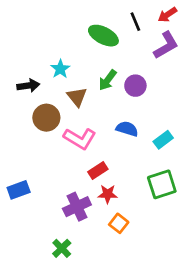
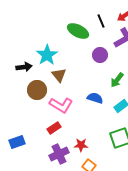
cyan star: (60, 69) -> (47, 55), size x1.5
green arrow: (108, 80) -> (117, 80), moved
purple circle: (135, 86) -> (100, 55), moved
red rectangle: (98, 170) -> (54, 128), moved

